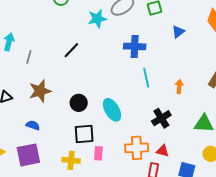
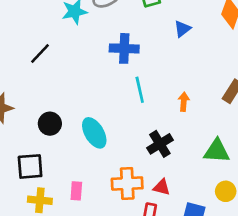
black square: (84, 134) -> (30, 166), moved

